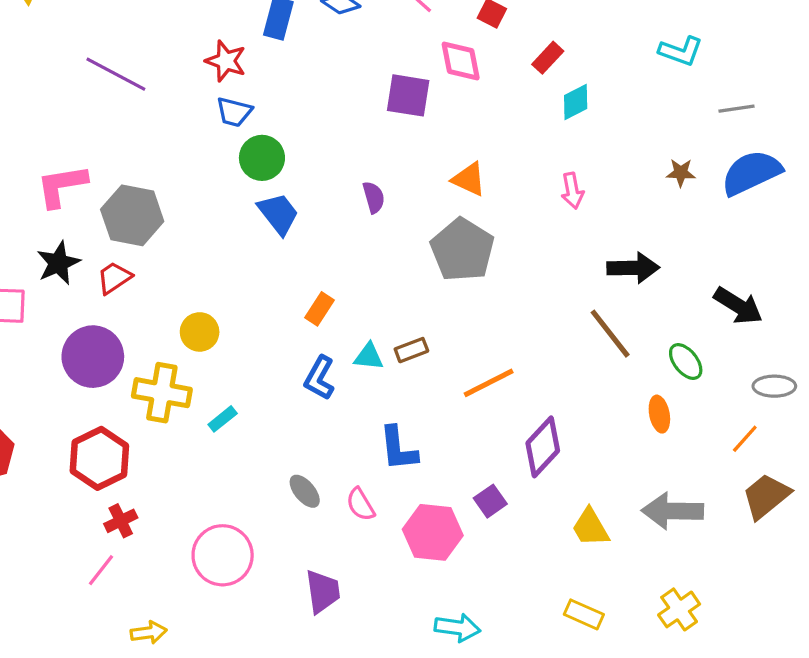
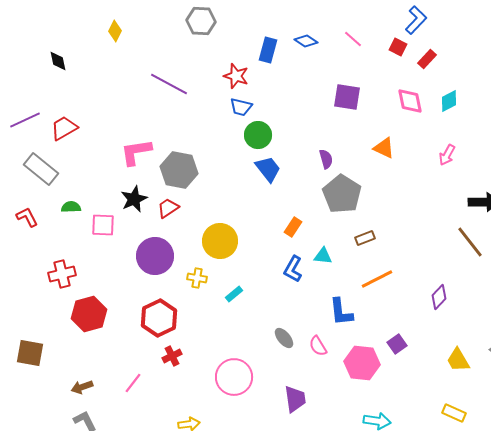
red rectangle: (548, 58) -> (427, 59), moved
pink diamond: (461, 61) -> (410, 101), moved
pink arrow: (572, 191) -> (447, 155), turned 40
gray pentagon: (462, 250) -> (342, 194), moved
yellow circle: (200, 332) -> (220, 241), size x1.5
brown rectangle: (411, 350) -> (365, 238), moved
orange line: (489, 383) -> (377, 279), moved
yellow cross: (162, 393) -> (197, 278), size x0.6
purple diamond: (543, 447) -> (439, 297), moved, size x0.7
pink line: (101, 570) -> (133, 383), moved

